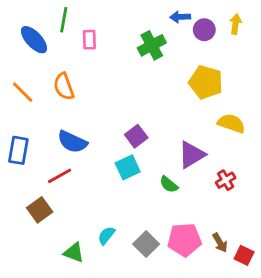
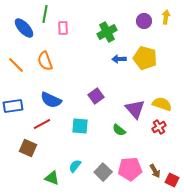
blue arrow: (180, 17) -> (119, 59), moved
yellow semicircle: (231, 123) -> (162, 104), moved
blue rectangle: (18, 150) -> (13, 106), turned 72
purple triangle: (192, 155) -> (135, 109), turned -40
cyan square: (128, 167) -> (80, 126), moved, turned 30
brown square: (40, 210) -> (28, 148), turned -30

